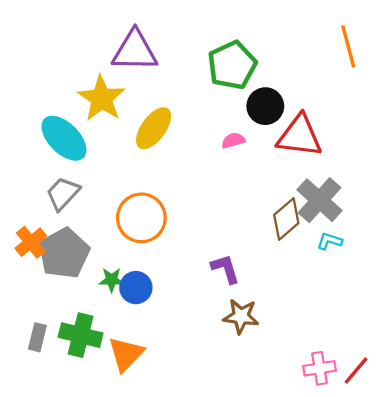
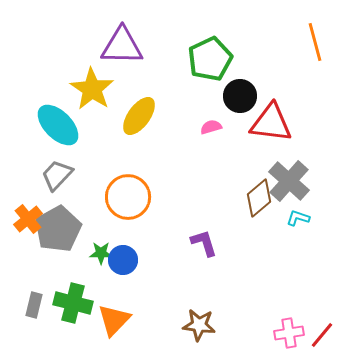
brown star: (241, 316) -> (199, 325), moved

